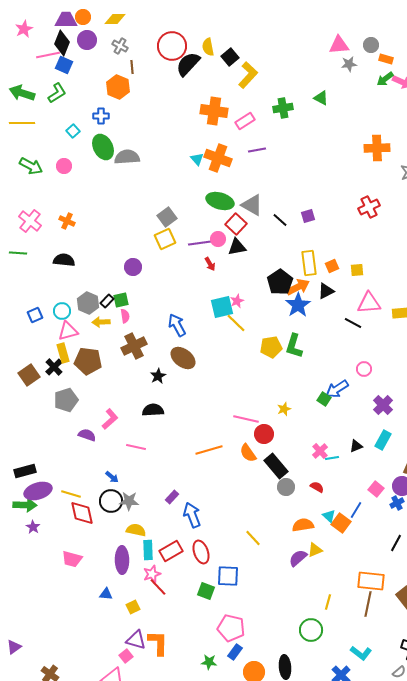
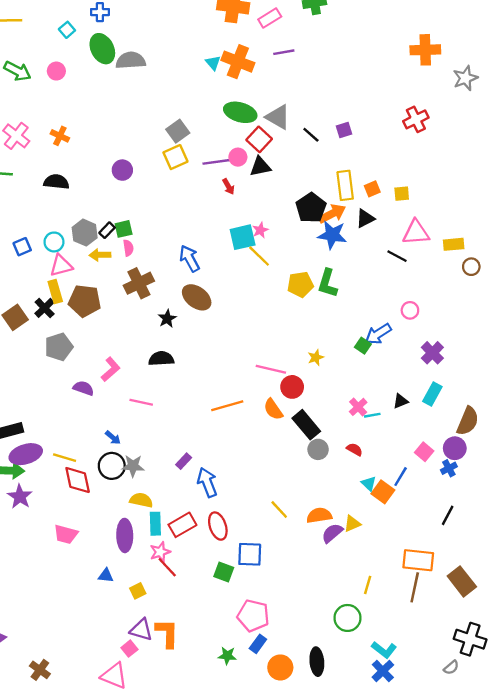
purple circle: (133, 267) -> (122, 170), moved
blue star: (298, 305) -> (332, 235), turned -30
orange semicircle: (303, 525) -> (319, 515), moved
purple star: (33, 527) -> (20, 497), size x1.5
cyan L-shape: (361, 653) -> (384, 650), moved

